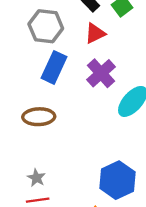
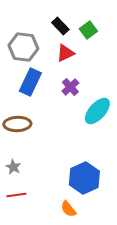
purple cross: (101, 73) -> (70, 87), size x0.7
gray star: (36, 178) -> (13, 167), moved

